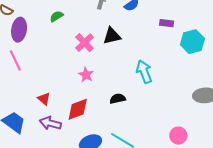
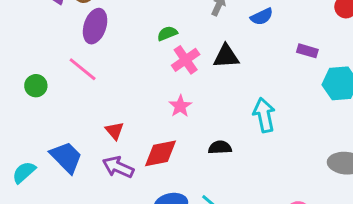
green semicircle: (57, 16) -> (167, 33), moved
pink line: (15, 60) -> (83, 69), turned -35

